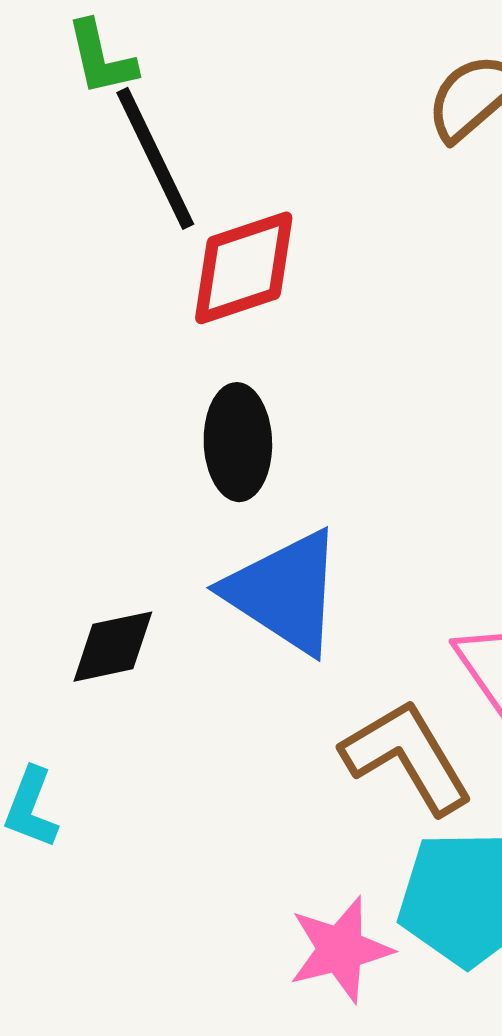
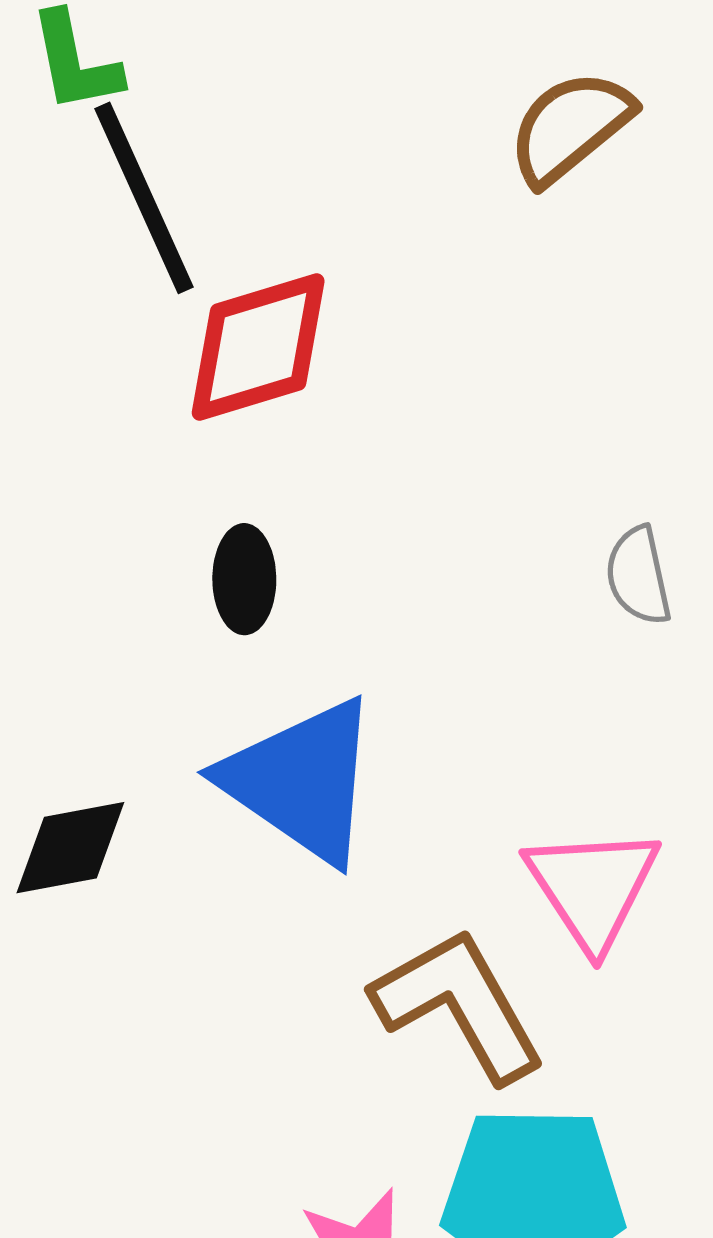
black ellipse: (238, 442) -> (244, 579), size x0.7

